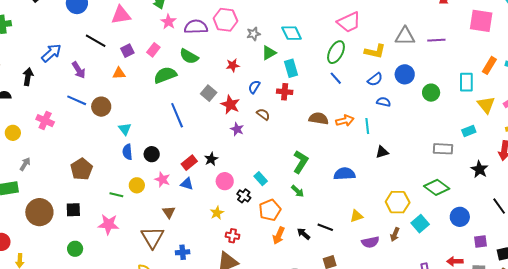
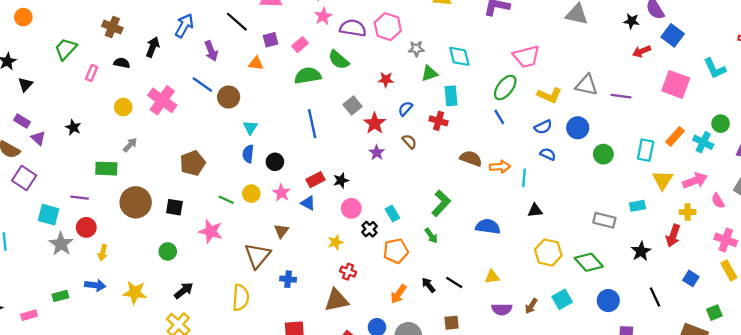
blue arrow: (51, 53) -> (184, 26), turned -30
pink cross: (45, 121) -> (162, 100), size x1.4
yellow hexagon: (398, 202) -> (548, 253), moved
orange arrow: (279, 236) -> (398, 294), moved

